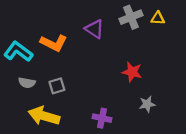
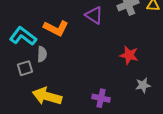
gray semicircle: (27, 83) -> (42, 54), moved, turned -98
gray square: (57, 86) -> (25, 68), moved

